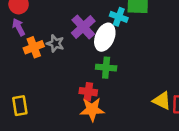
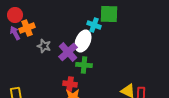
purple cross: (83, 27) -> (68, 52), moved
orange cross: (34, 47) -> (27, 28), moved

